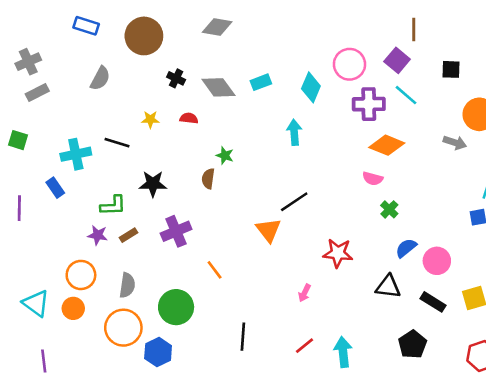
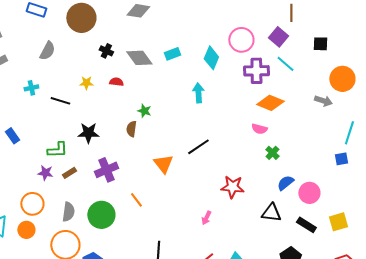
cyan cross: (76, 154) -> (31, 88), moved, size x0.6
orange triangle: (269, 230) -> (163, 164), moved
green circle: (176, 307) -> (101, 215), moved

